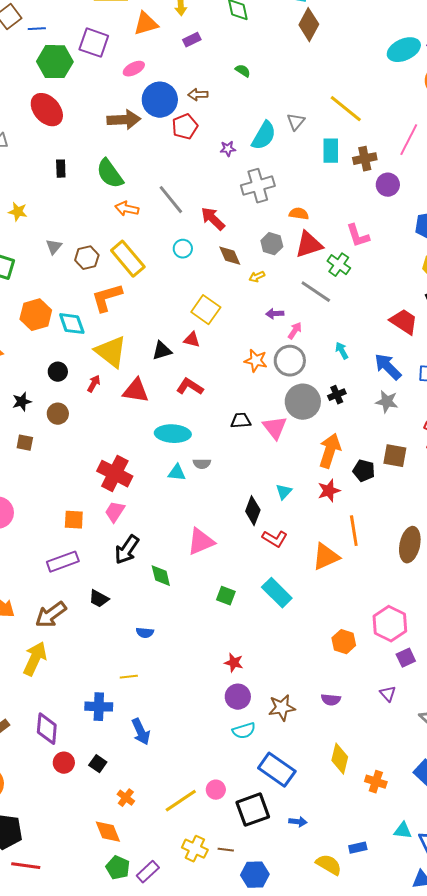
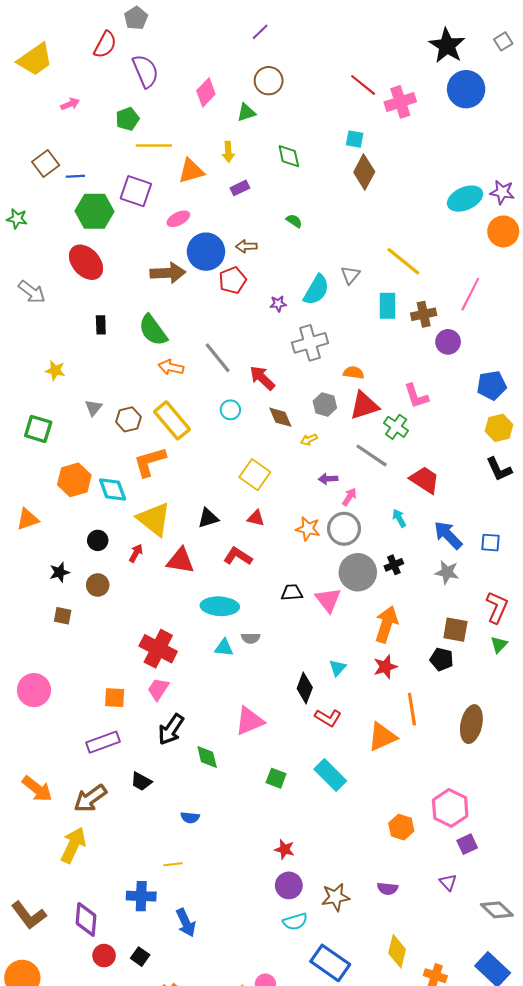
red trapezoid: (404, 322) -> (425, 480), moved
red triangle: (192, 340) -> (256, 518), moved
black pentagon: (364, 471) -> (442, 659), moved

